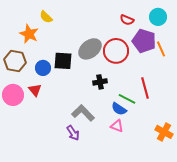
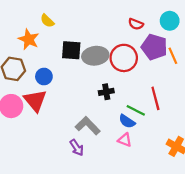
gray ellipse: (90, 49) -> (95, 56), turned 30
black square: (63, 61) -> (71, 50), moved
red triangle: (35, 90) -> (35, 101), size x1.6

